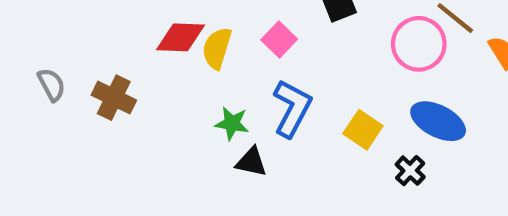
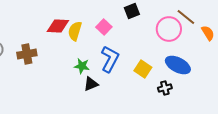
brown cross: (114, 98) -> (27, 54), turned -36
black triangle: (251, 162) -> (91, 84), turned -35
black cross: (410, 171) -> (165, 88), turned 32

